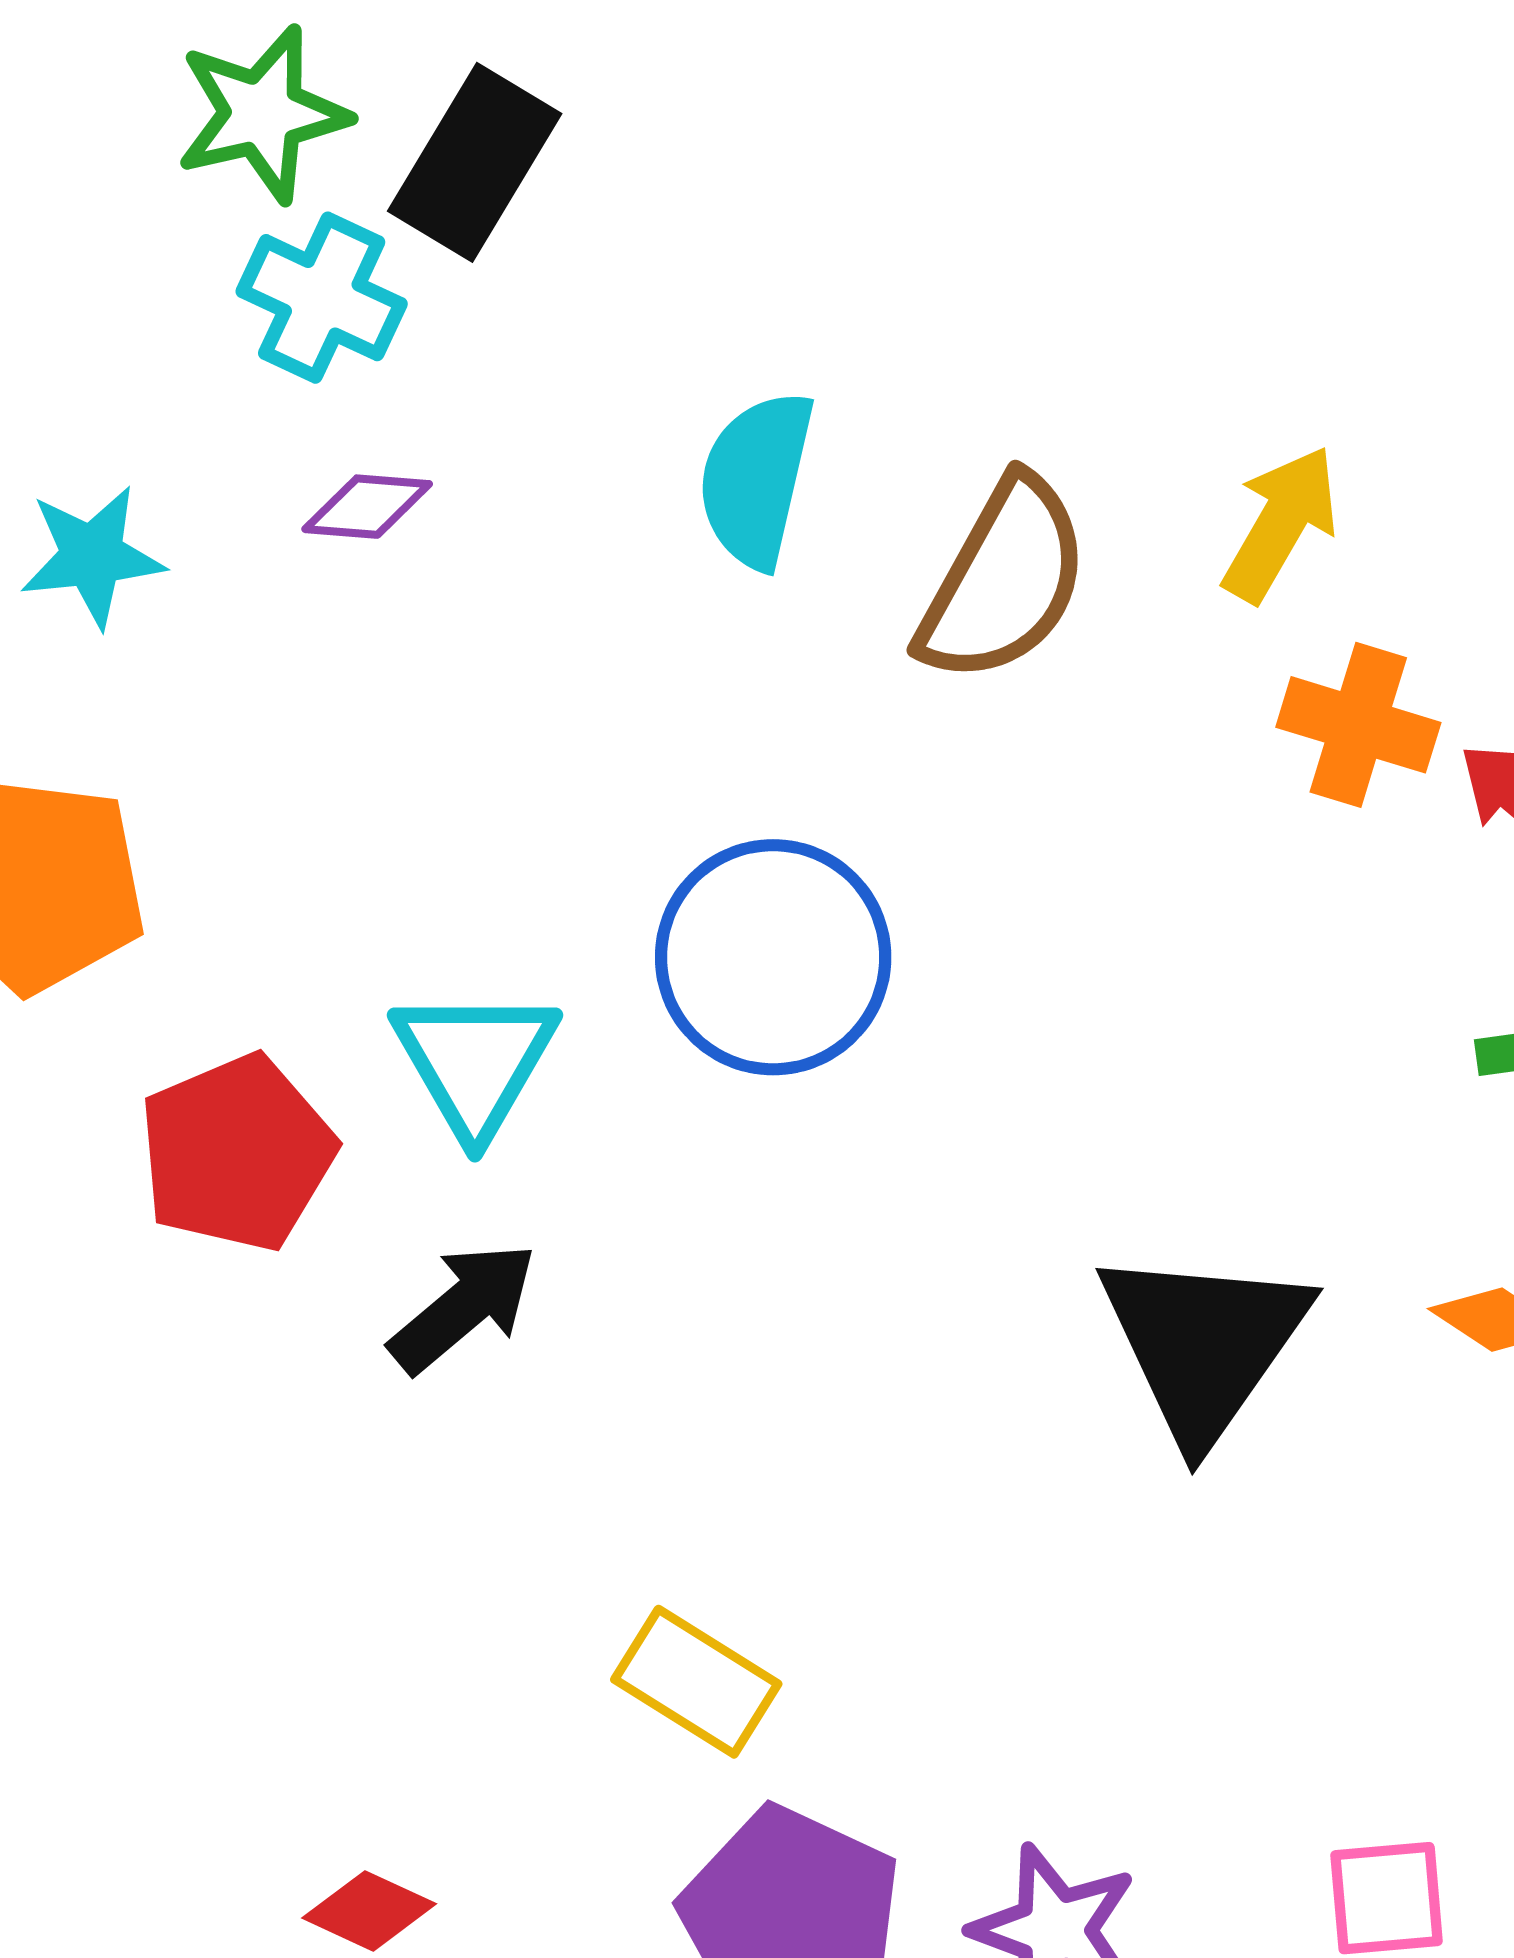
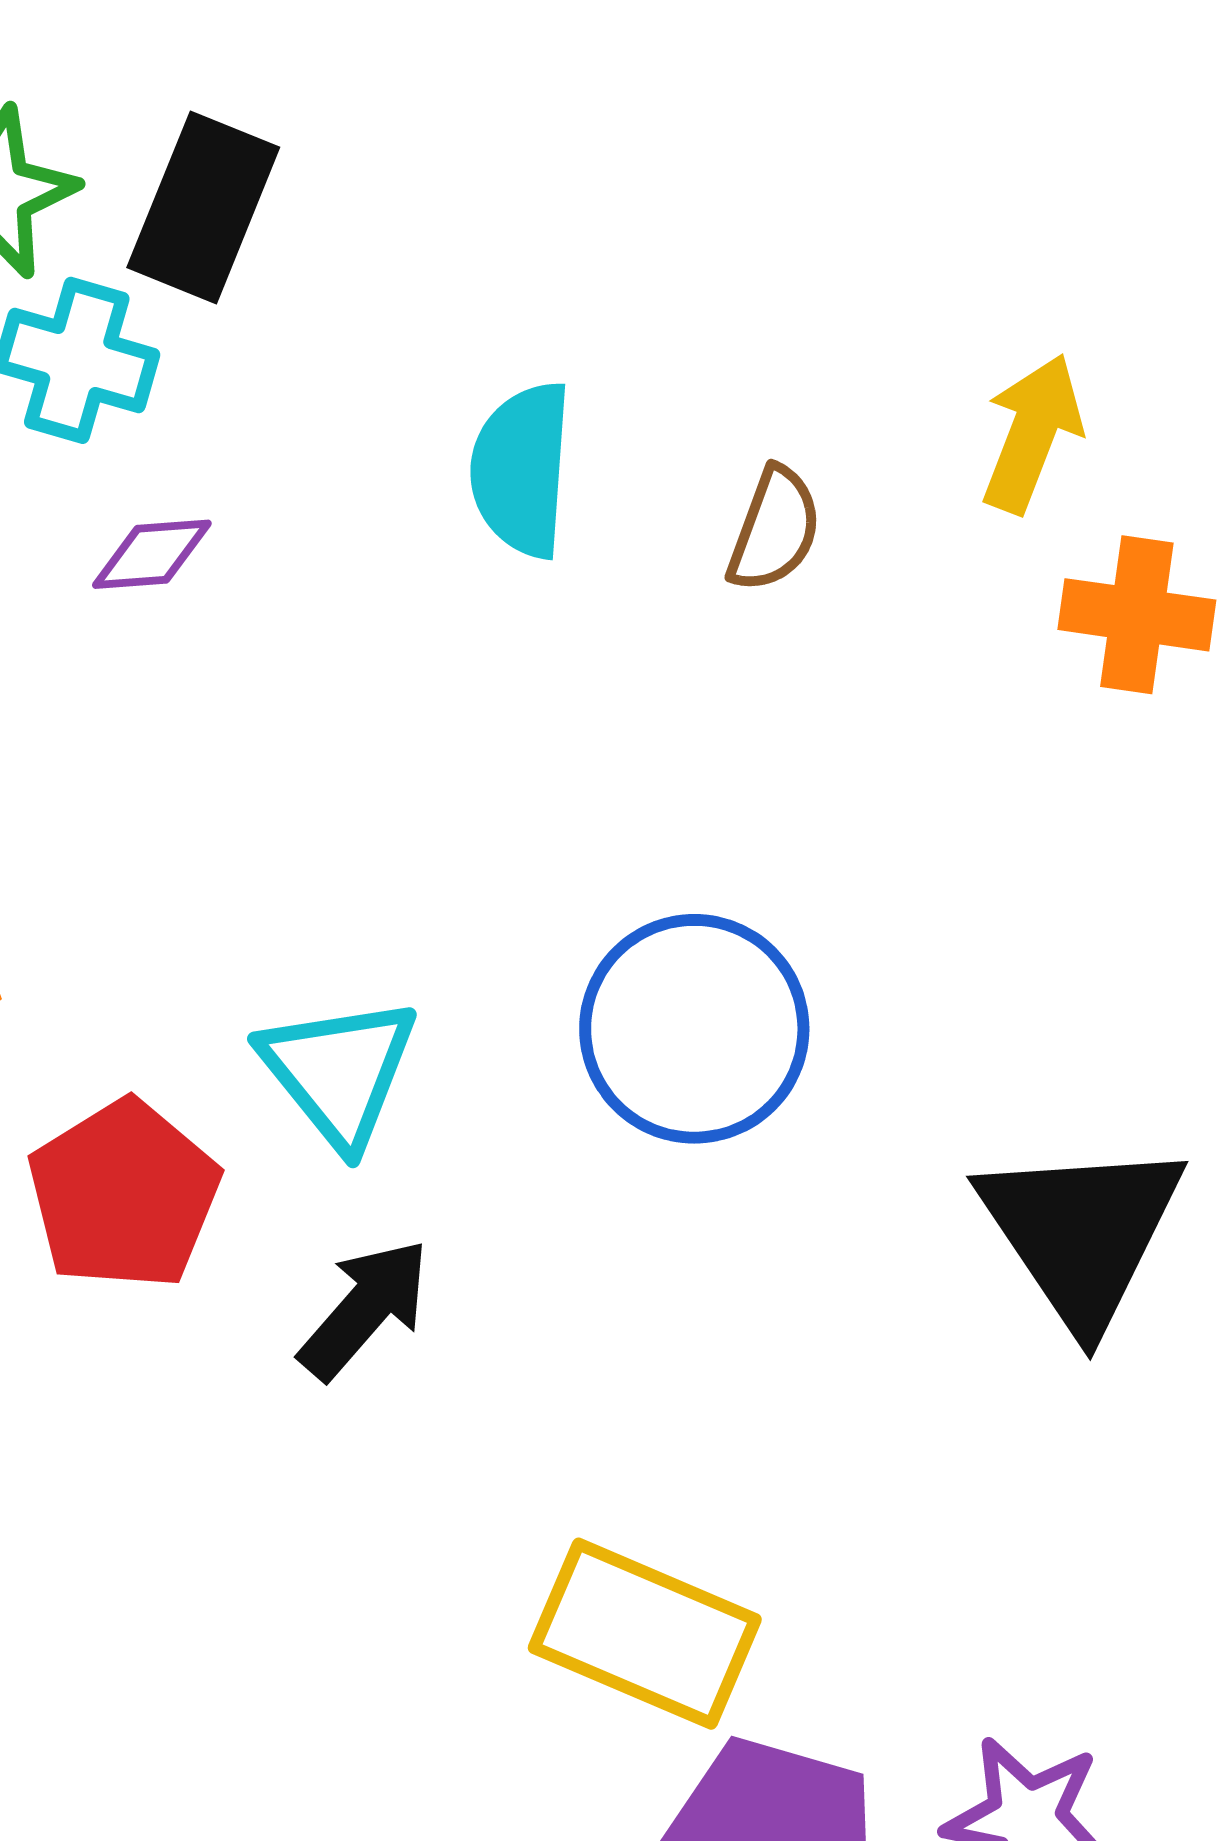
brown semicircle: (1004, 580) -> (774, 529), size x0.6
blue circle: (773, 957) -> (694, 1029), moved
yellow rectangle: (696, 1682) -> (645, 1634), size x1.4

